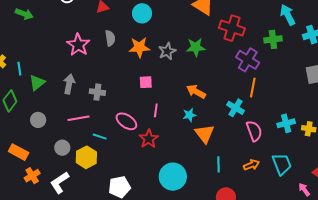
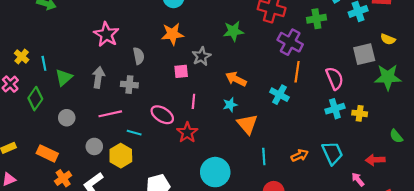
gray semicircle: (110, 38) -> (139, 56), moved
gray star: (167, 51) -> (202, 56), moved
pink semicircle: (254, 131) -> (335, 78), moved

